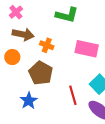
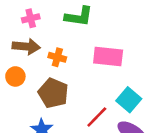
pink cross: (16, 12) -> (31, 18), moved, turned 32
red line: (73, 95) -> (97, 117), turned 66

